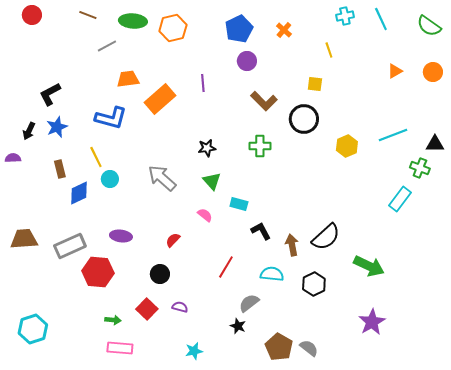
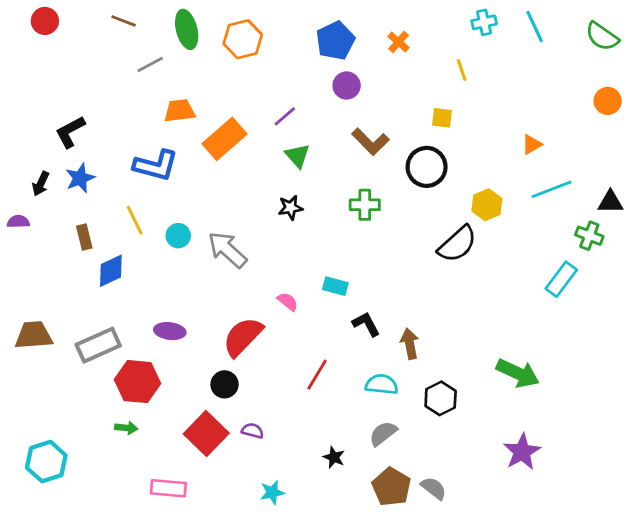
green ellipse: (133, 21) -> (187, 29), turned 72
orange triangle: (395, 71) -> (532, 144), moved
purple line: (203, 83) -> (285, 116), turned 54
cyan circle: (110, 179) -> (178, 236), moved
green triangle: (212, 181) -> (297, 156), moved
black semicircle: (326, 237) -> (457, 244), moved
red semicircle: (173, 240) -> (243, 337), size x2.0
gray semicircle: (249, 303) -> (383, 433), moved
red square: (147, 309) -> (206, 433), size x1.4
green arrow: (113, 320) -> (126, 428), moved

